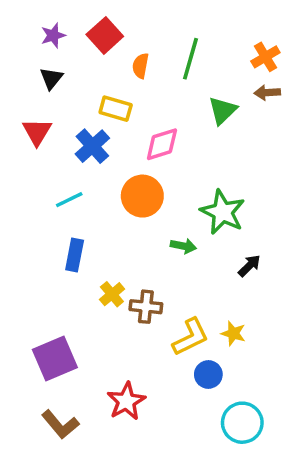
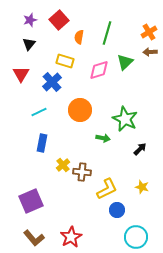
pink diamond: (162, 144) -> (99, 70), moved
yellow star: (233, 333) -> (142, 187), moved
red star: (126, 401) -> (71, 237), moved

